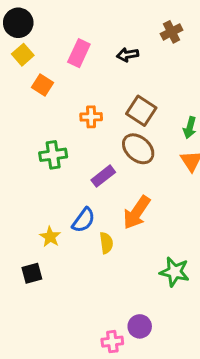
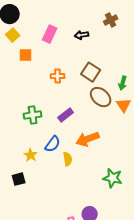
orange square: (43, 85) -> (26, 55), turned -32
brown ellipse: (138, 149) -> (101, 97), moved
green cross: (53, 155) -> (33, 115), moved
orange arrow: (137, 213) -> (88, 139), turned 35

